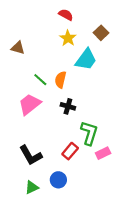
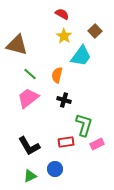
brown triangle: (18, 48) -> (17, 45), size x1.6
green line: (40, 80) -> (30, 74), moved
red rectangle: (70, 151) -> (66, 142), turned 42

